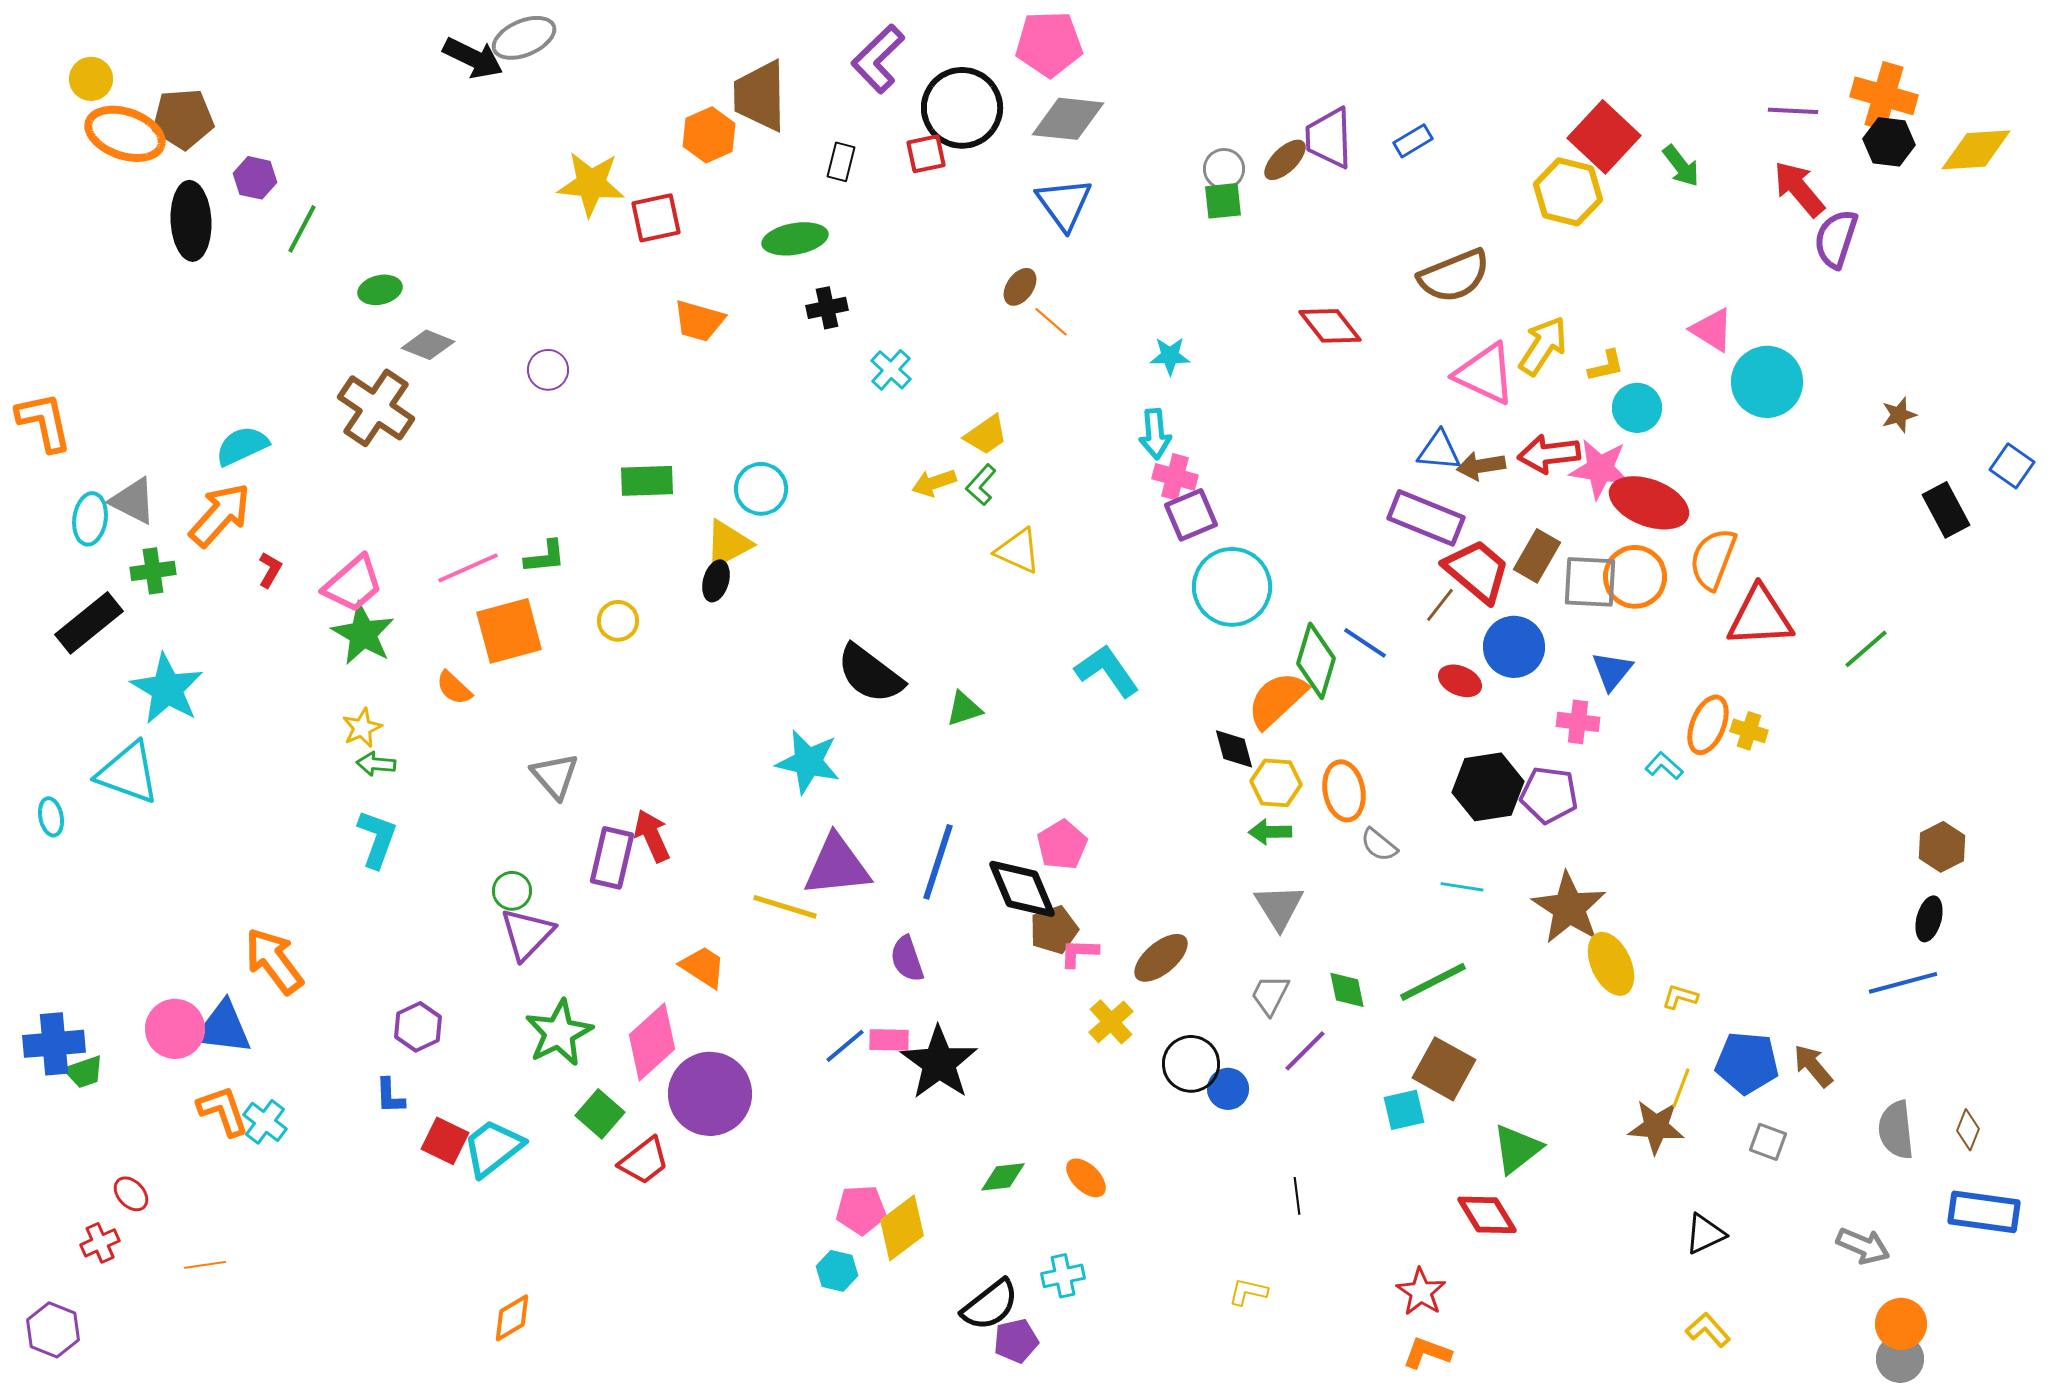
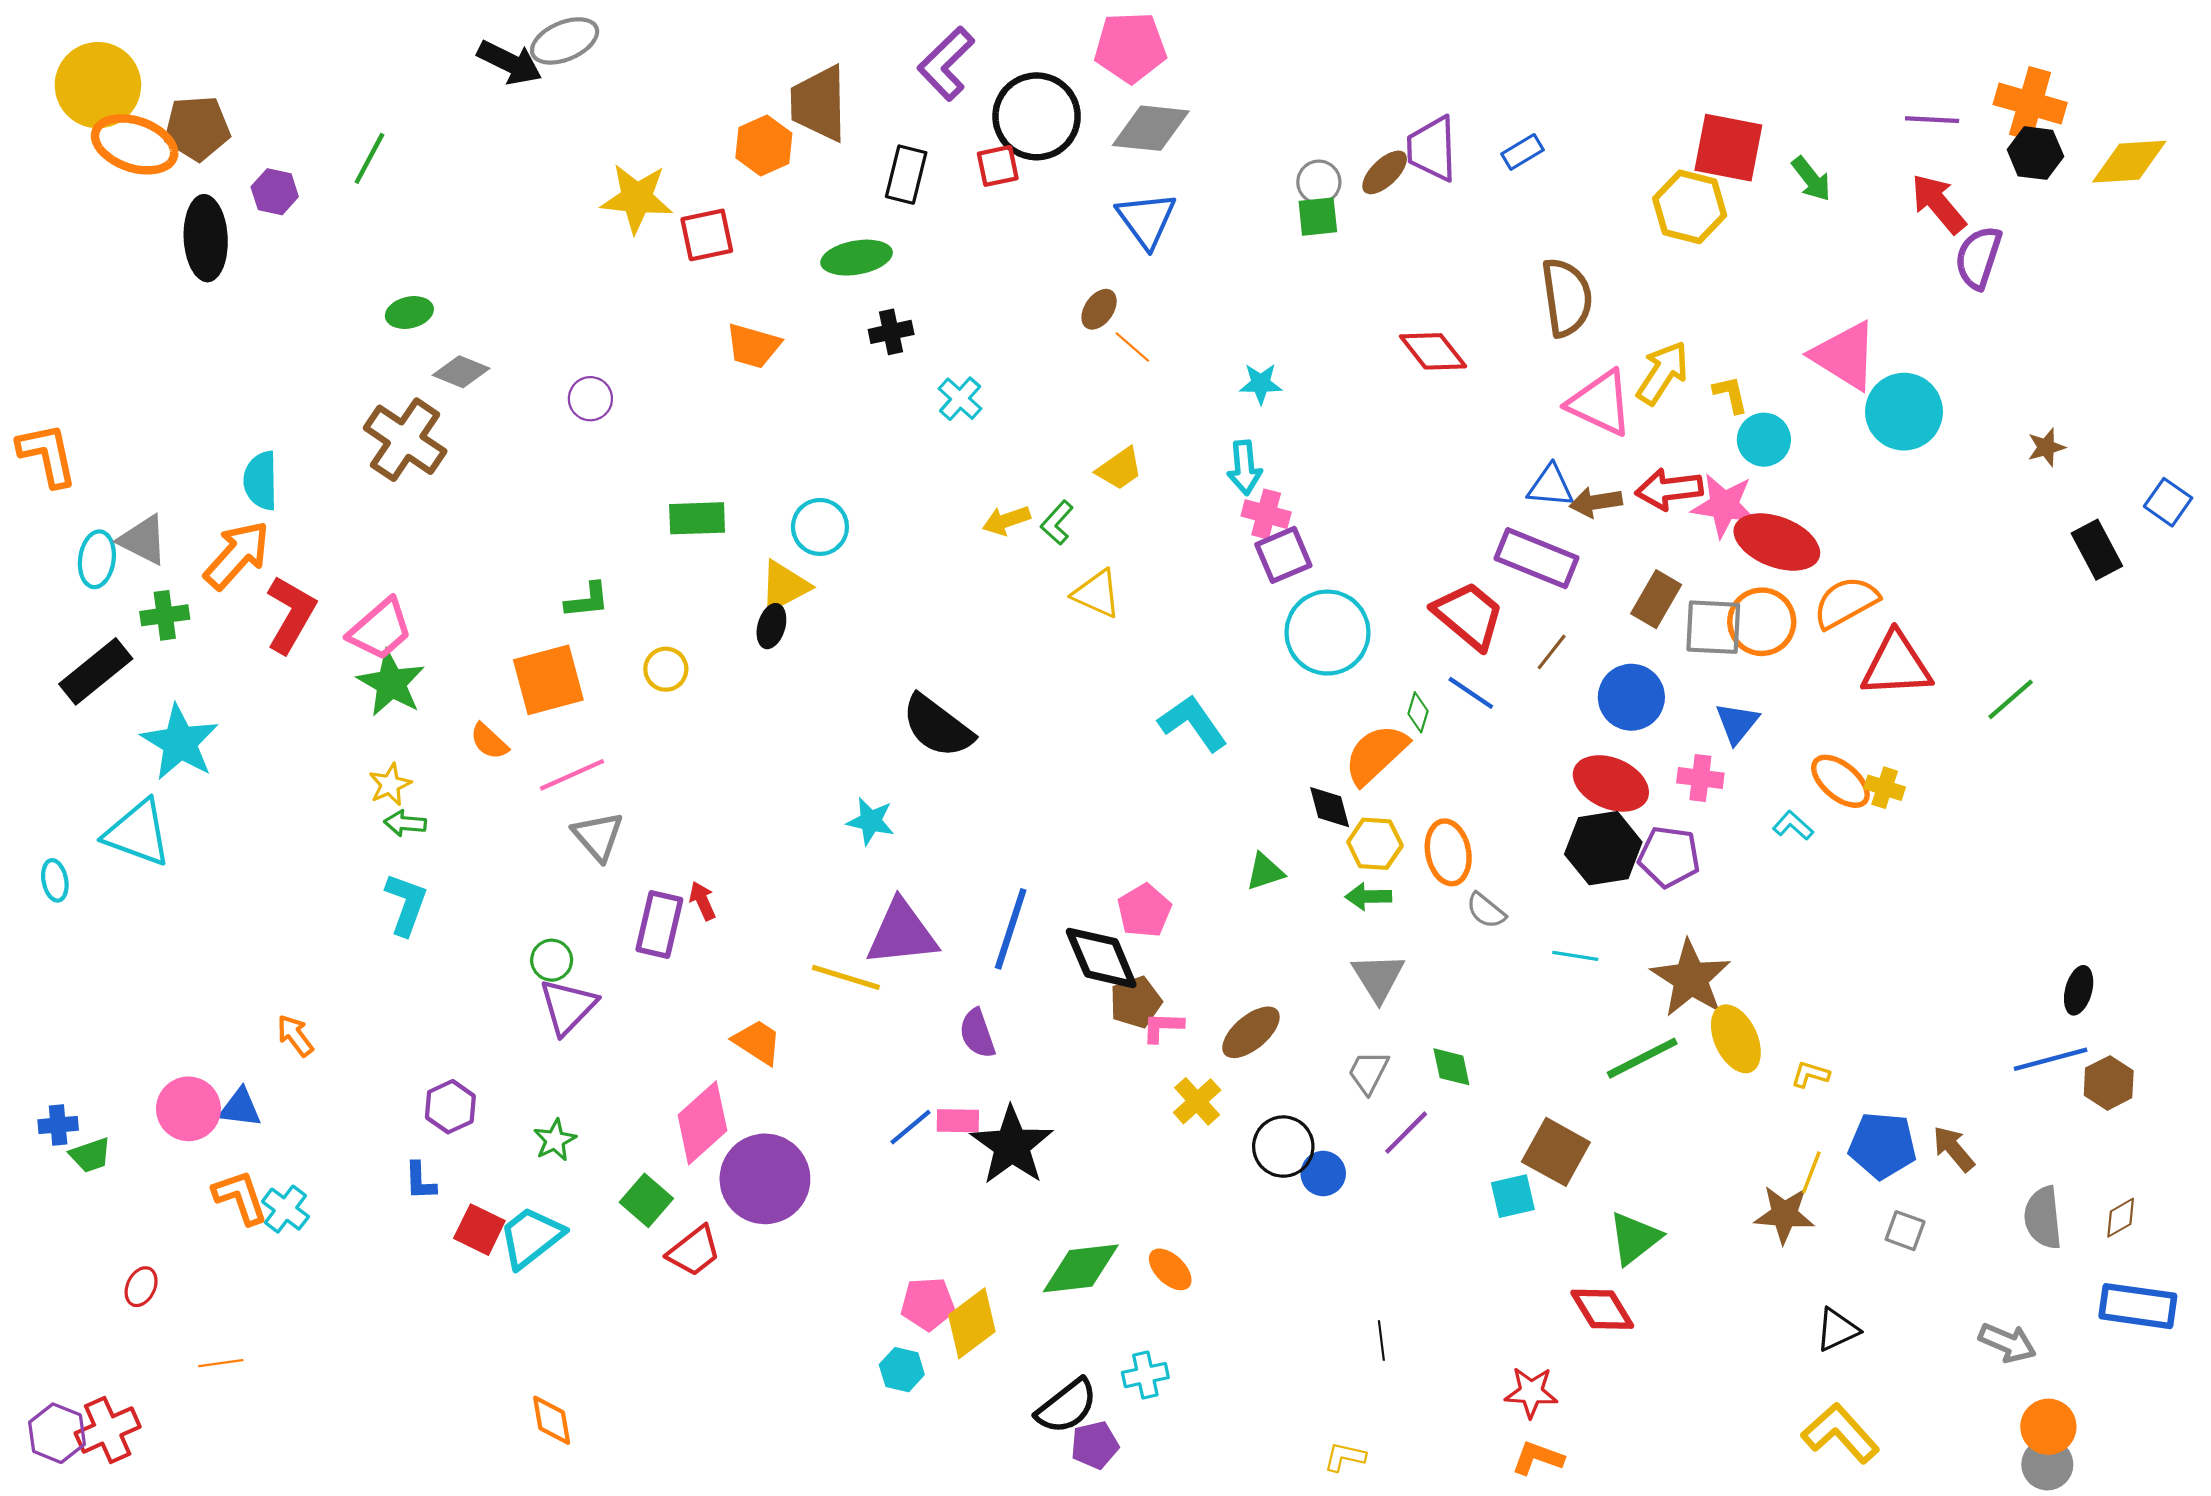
yellow circle: (91, 79) -> (98, 85), size x1.8
red square: (1604, 137) -> (1728, 148), turned -32
black rectangle: (841, 162) -> (906, 175), size x1.4
green line: (302, 229) -> (369, 158), moved
brown semicircle: (1454, 276) -> (1567, 297), turned -76
pink triangle: (1712, 330) -> (1845, 356), size x1.5
yellow L-shape: (1606, 366) -> (1731, 394), turned -90
yellow trapezoid: (986, 435) -> (1120, 469), moved
cyan semicircle: (242, 446) -> (261, 481), turned -66
orange semicircle: (1713, 559) -> (1846, 602), turned 40
pink line: (468, 568) -> (572, 775), moved
red L-shape: (270, 570) -> (291, 614), size x2.0
red trapezoid: (1477, 571) -> (1469, 615), moved
green diamond: (1316, 661) -> (1418, 712), size x0.5
red ellipse: (1460, 681) -> (1611, 783), moved, size x1.6
green triangle: (964, 709) -> (1265, 872), moved
orange ellipse: (1708, 725) -> (1840, 781), turned -72
cyan star: (808, 762) -> (871, 821), size x0.7
red arrow: (652, 836) -> (702, 901), size x0.7
brown hexagon: (1942, 847) -> (2109, 1083), moved
orange arrow: (274, 961) -> (295, 1036), size x0.6
green line: (1433, 982) -> (1642, 1058), moved
blue triangle: (223, 1028) -> (240, 1108), size x0.7
green star: (559, 1033) -> (555, 1140), moved, size x0.6
blue cross: (54, 1044) -> (58, 1125), size x0.6
brown diamond: (1968, 1130) -> (2121, 1218), turned 39
green diamond: (1003, 1177) -> (1081, 1268), size x1.6
red ellipse: (131, 1194) -> (141, 1287), turned 69
black line: (1297, 1196) -> (1381, 1341), moved
red cross: (100, 1243) -> (108, 1430), moved, size x1.5
yellow L-shape: (1248, 1292) -> (1345, 1457), moved
red star: (1421, 1292) -> (1531, 1392), turned -30
orange diamond: (512, 1318) -> (552, 1420), turned -69
yellow L-shape: (1708, 1330) -> (1840, 1433), size x1.6

